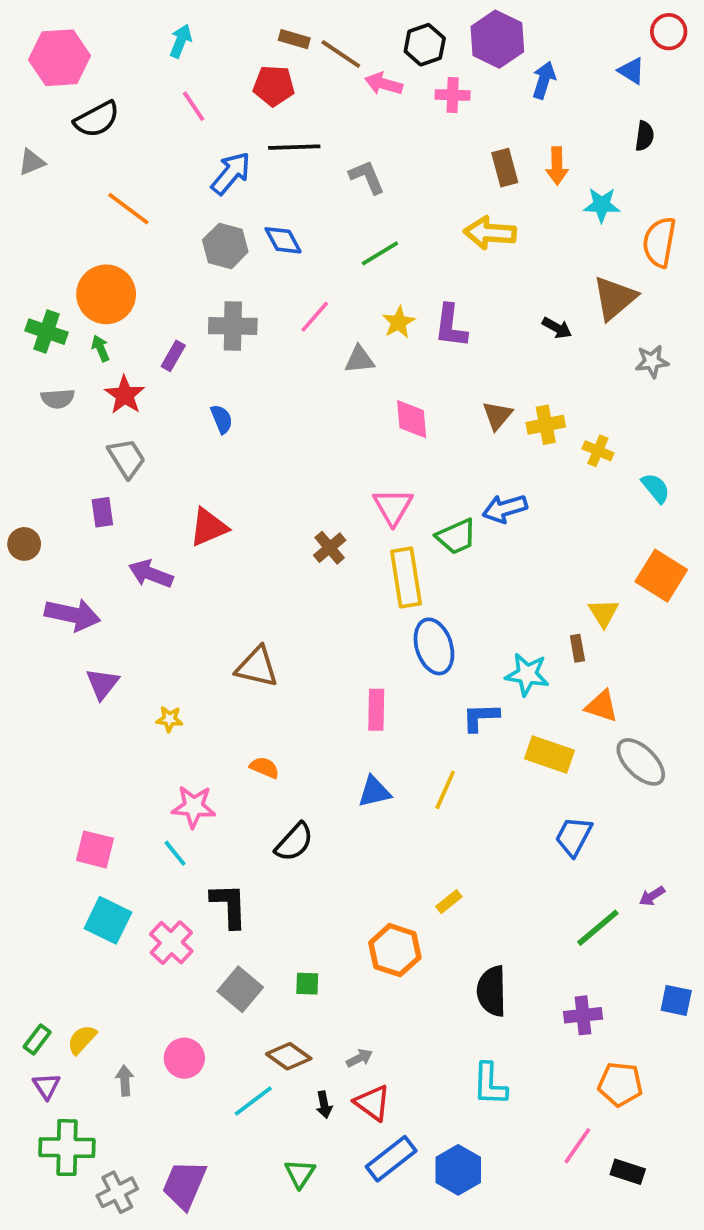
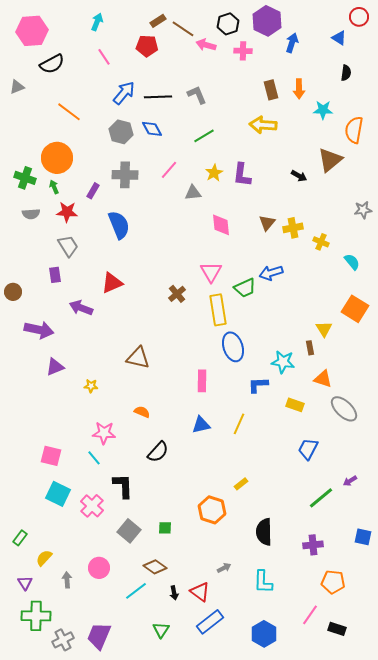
brown rectangle: (294, 39) -> (158, 21), turned -49
black line: (294, 147) -> (158, 97), moved
gray star: (652, 361) -> (363, 210), moved
red star: (125, 395) -> (67, 212), turned -30
blue semicircle: (222, 419) -> (119, 225), size x1.8
purple triangle: (102, 684) -> (55, 367), turned 30
yellow rectangle: (549, 754) -> (295, 405), size x0.7
green rectangle: (37, 1039) -> (20, 538), moved
gray arrow: (359, 1058) -> (224, 568), moved
blue hexagon: (458, 1170) -> (264, 634), moved

